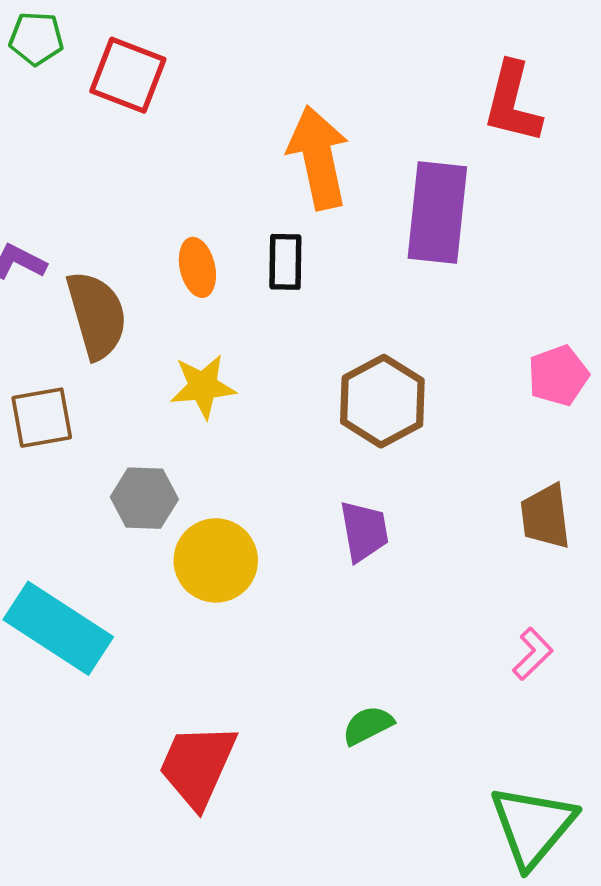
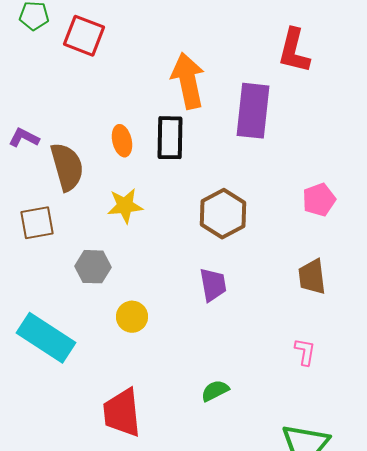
black rectangle: (285, 262) -> (170, 138), size x1.4
yellow circle: (216, 560) -> (132, 317), moved, size x0.7
pink L-shape: (533, 654) -> (305, 352), turned -36
red trapezoid: (197, 766) -> (122, 413), turned -30

